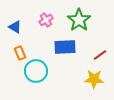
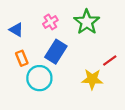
blue rectangle: (65, 47) -> (56, 52), moved, turned -55
yellow star: (94, 79) -> (92, 79), moved

